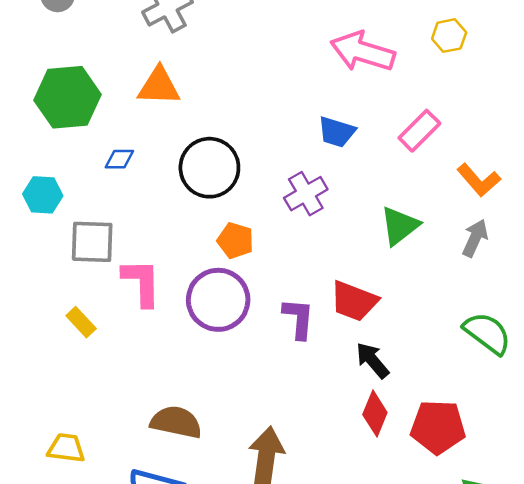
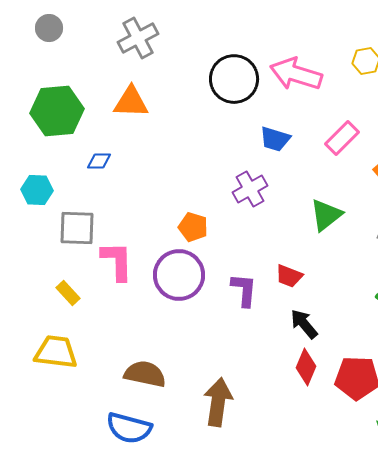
black circle: (209, 168) -> (234, 79), moved
red trapezoid: (354, 301) -> (289, 276), size x0.7
yellow trapezoid: (66, 448) -> (56, 352), moved, size x1.4

